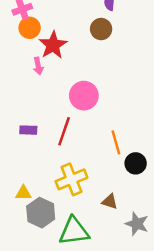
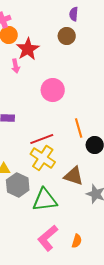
red line: (64, 131) -> (42, 139), moved, turned 50
yellow cross: (71, 179) -> (43, 158), turned -35
brown triangle: (110, 202) -> (74, 176), size x1.5

